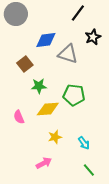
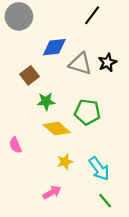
black star: (93, 37) -> (107, 62), moved
yellow diamond: (48, 109) -> (57, 129), turned 45
pink semicircle: (19, 117) -> (15, 145), moved
cyan arrow: (84, 143) -> (99, 169), size x1.5

